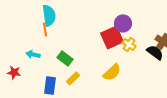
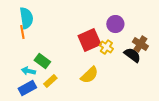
purple circle: (123, 23) -> (115, 24), moved
cyan arrow: (33, 54) -> (28, 71), moved
blue rectangle: (50, 85) -> (27, 88), turned 54

